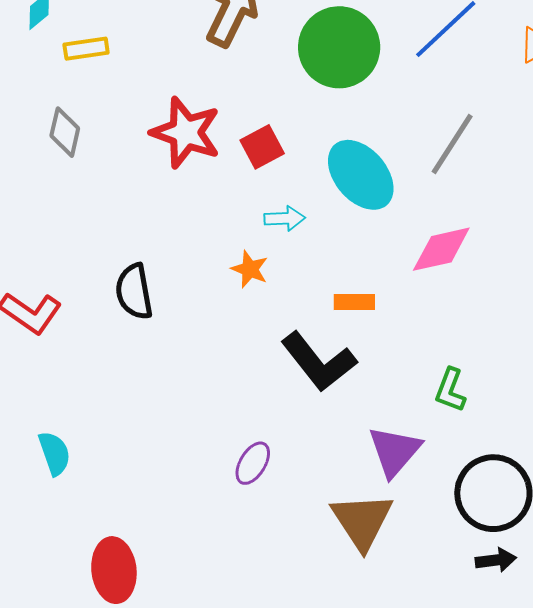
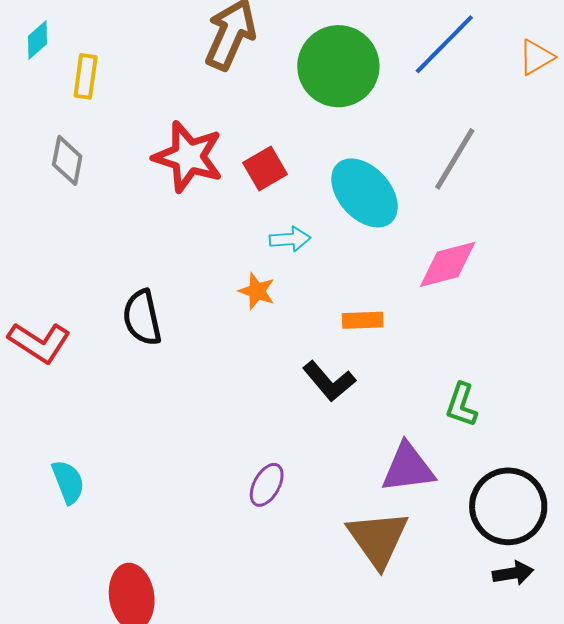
yellow rectangle: (86, 49) -> (86, 76), turned -72
black L-shape: (319, 362) -> (329, 381), size x0.7
purple triangle: (395, 451) -> (408, 468), turned 44

